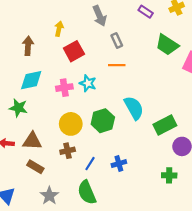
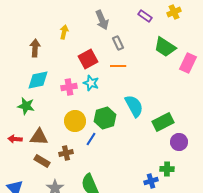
red square: (74, 51) -> (88, 59), moved
brown cross: (68, 151) -> (66, 153), moved
blue line: (90, 164) -> (91, 139), moved
blue cross: (119, 164) -> (151, 181), moved

